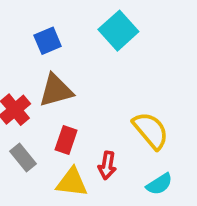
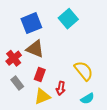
blue square: (48, 41) -> (31, 23), size x1.5
brown triangle: (56, 90) -> (35, 49), turned 36
yellow triangle: (72, 182) -> (42, 96), turned -30

